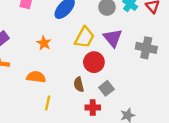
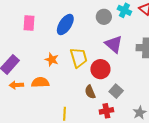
yellow trapezoid: (84, 37) -> (79, 58), moved, turned -35
orange semicircle: (36, 77) -> (40, 82), moved

